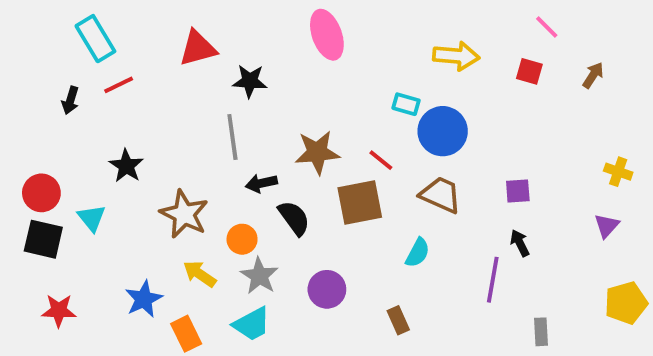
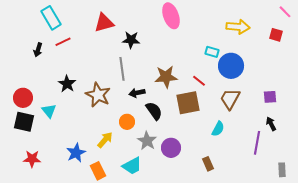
brown trapezoid: (441, 195) -> (230, 99), turned -85
brown star: (184, 214) -> (98, 95), moved
yellow arrow: (200, 274) -> (105, 140), turned 96
gray star: (259, 276) -> (147, 141), moved

